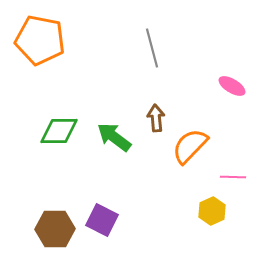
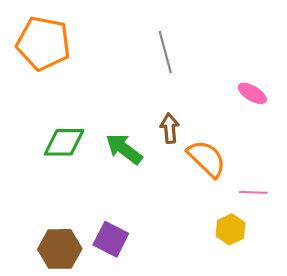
orange semicircle: (190, 146) -> (207, 159), turned 90

